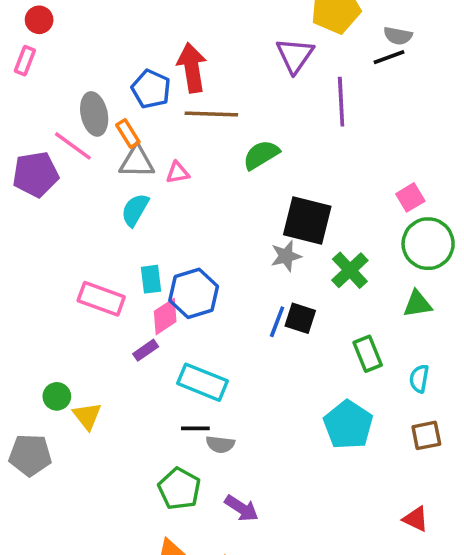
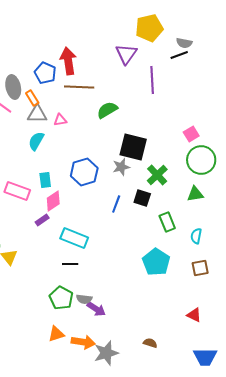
blue hexagon: (194, 293) -> (84, 172), moved
black square: (300, 318) -> (142, 198), moved
gray semicircle: (220, 444) -> (84, 299), moved

